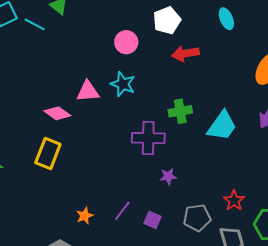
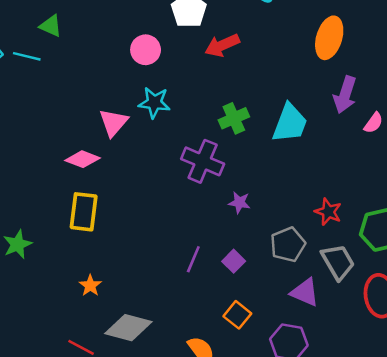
pink triangle: (88, 91) -> (113, 123), turned -30
purple cross: (148, 138) -> (203, 161), turned 36
purple star: (168, 176) -> (239, 202), turned 30
orange star: (85, 216) -> (90, 286), moved
purple square: (153, 220) -> (234, 261), turned 36

